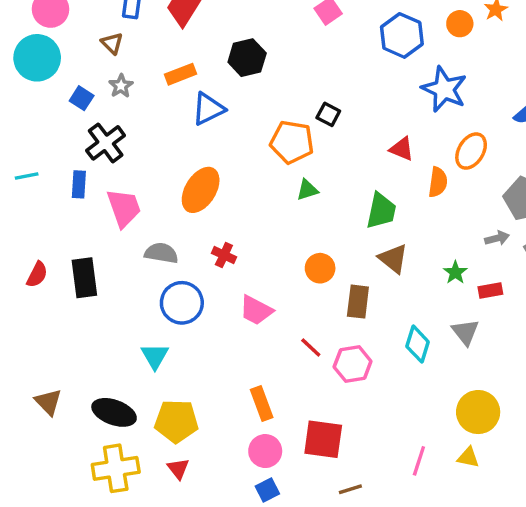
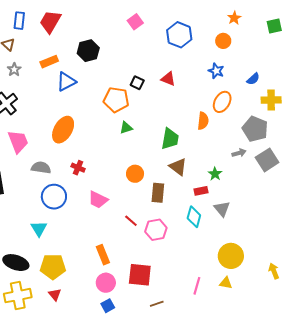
orange circle: (460, 24) -> (223, 41), moved
blue star: (444, 89) -> (216, 71), moved, size x0.6
red triangle: (402, 149) -> (168, 79), moved
red rectangle: (490, 290) -> (201, 191), moved

